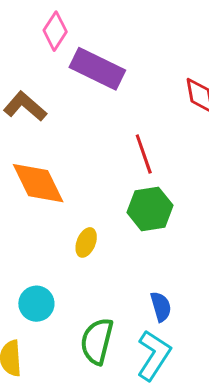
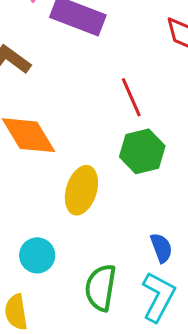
yellow ellipse: (86, 242) -> (81, 190), size x1.6

